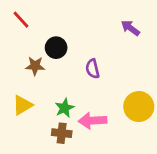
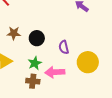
black circle: (56, 48) -> (37, 38), moved
purple semicircle: (93, 69) -> (64, 47), moved

